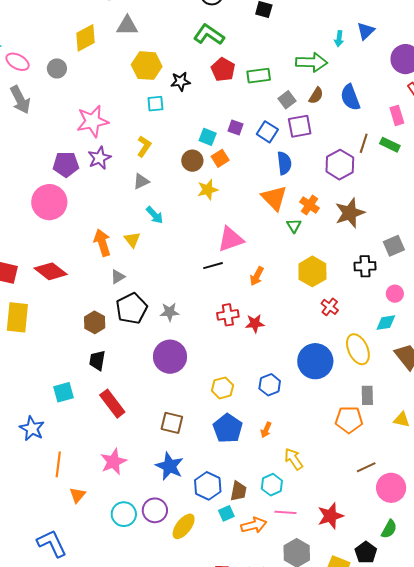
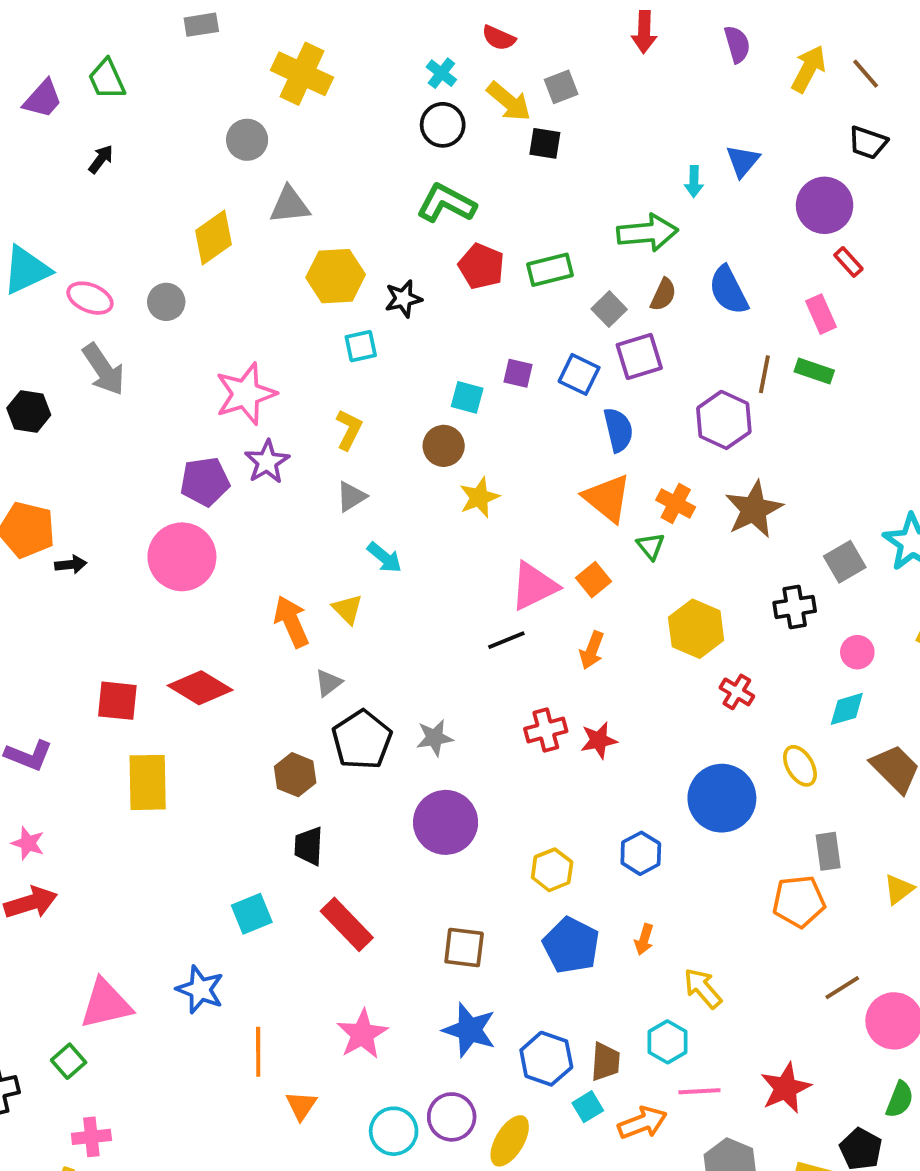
orange square: (220, 158) -> (594, 580), moved
yellow ellipse: (358, 349) -> (800, 766), size x0.7
yellow triangle: (402, 420) -> (899, 889), turned -42

